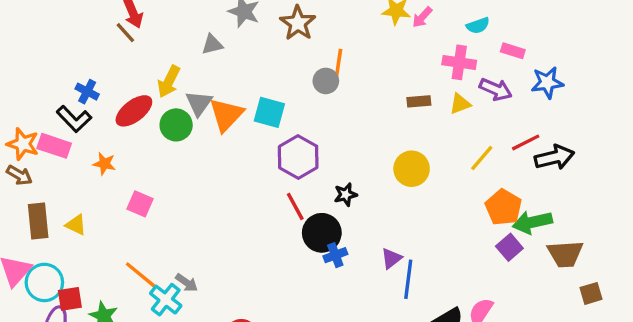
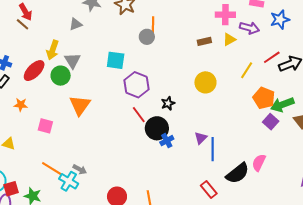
orange triangle: (226, 115) -> (80, 105), moved

